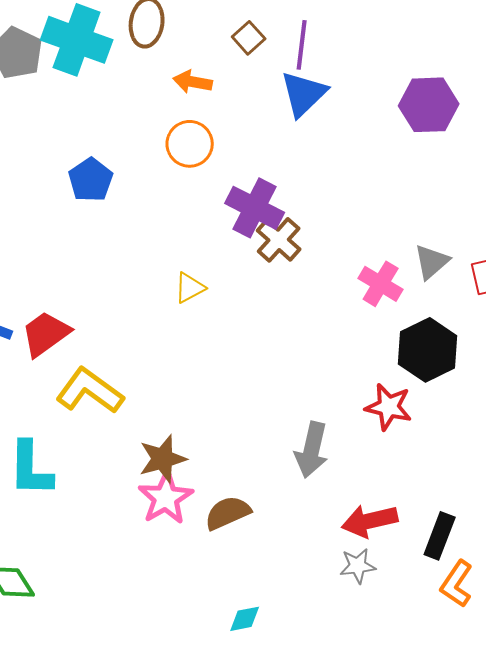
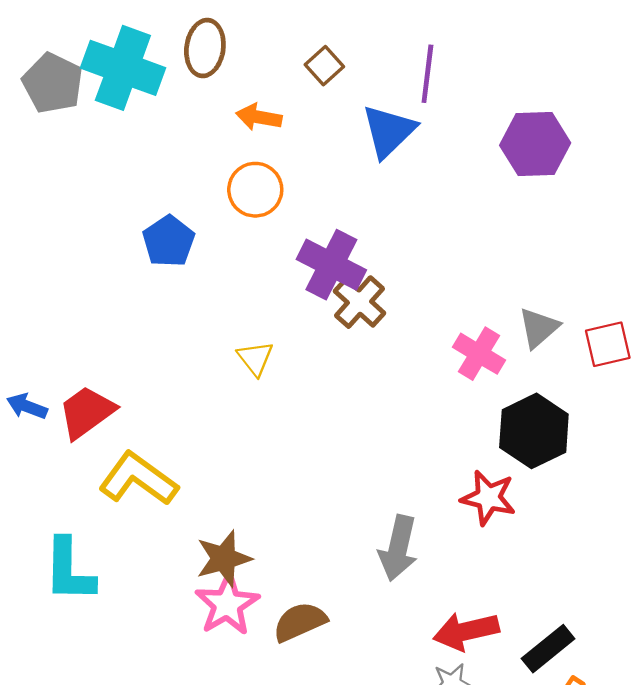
purple line: (302, 45) -> (427, 74), moved
blue pentagon: (91, 180) -> (169, 241), moved
yellow triangle: (190, 288) -> (255, 358), turned -40
black rectangle: (440, 536) -> (548, 649), turned 30

